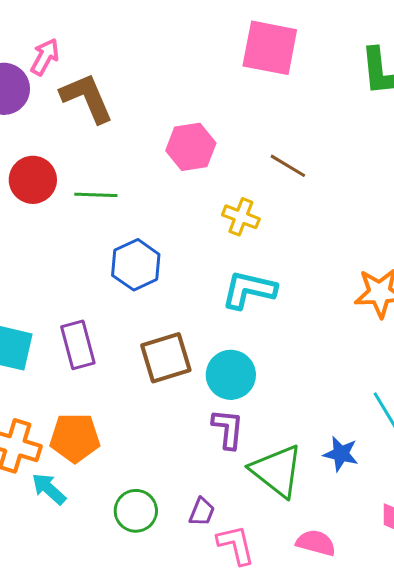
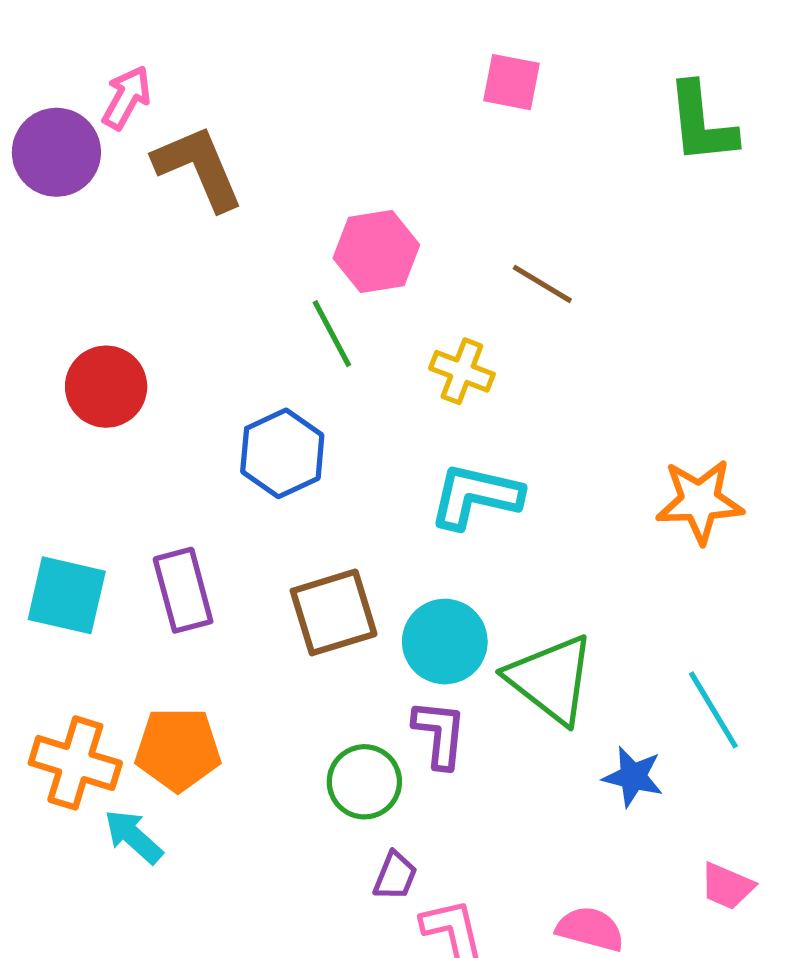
pink square: (270, 48) -> (512, 82), size x0.6
red circle: (33, 180) -> (106, 387), moved
green line: (96, 195) -> (332, 334), moved, turned 60
green triangle: (277, 471) -> (551, 679), moved
green circle: (136, 511) -> (364, 782), moved

